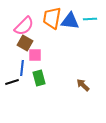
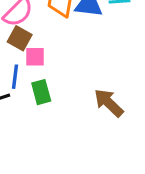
brown arrow: (83, 85) -> (109, 103), size x1.5

